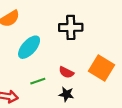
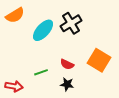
black cross: (71, 27) -> (71, 23), turned -30
cyan ellipse: (29, 47) -> (43, 30), moved

